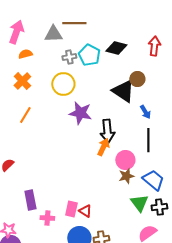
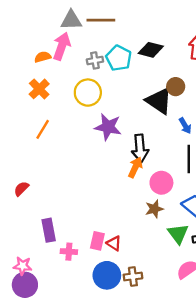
pink arrow: (16, 32) -> (62, 46), moved
gray triangle: (53, 34) -> (71, 20), moved
brown star: (126, 176) -> (154, 209), moved

